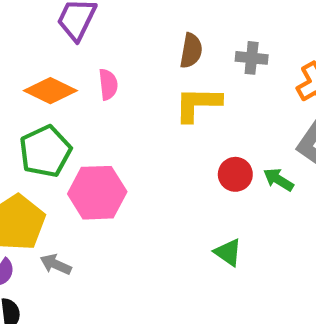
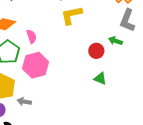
pink semicircle: (108, 84) -> (31, 36), moved
red circle: (235, 174) -> (96, 51), moved

